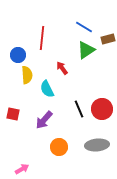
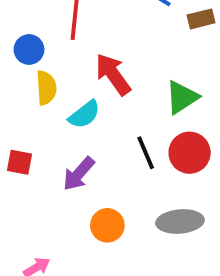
green triangle: (86, 50) -> (182, 97), moved
red arrow: (62, 68) -> (113, 74), size x1.6
cyan semicircle: (47, 89) -> (84, 114), turned -102

